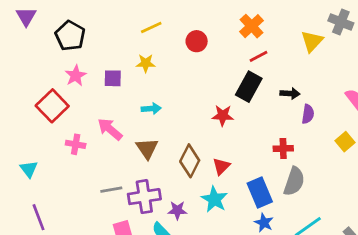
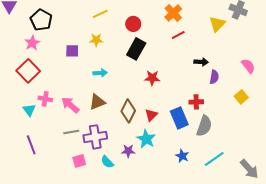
pink star: (76, 76) -> (32, 43), moved
black rectangle: (249, 87) -> (136, 49), moved
pink arrow: (110, 129) -> (70, 105), moved
brown triangle: (147, 148) -> (97, 102), turned 42
cyan triangle: (29, 169) -> (29, 110), moved
blue rectangle: (260, 192) -> (179, 118), moved
purple star: (177, 210) -> (128, 151), moved
purple line: (38, 217) -> (31, 145), moved

